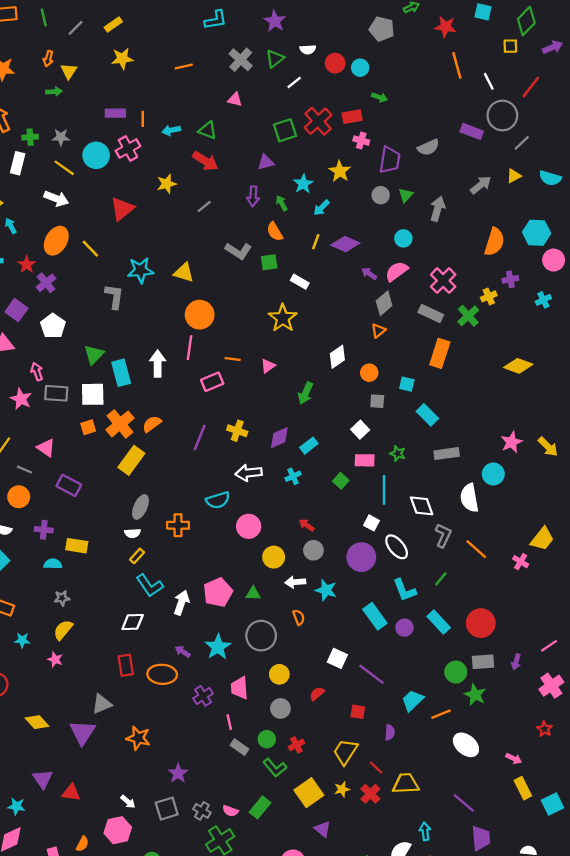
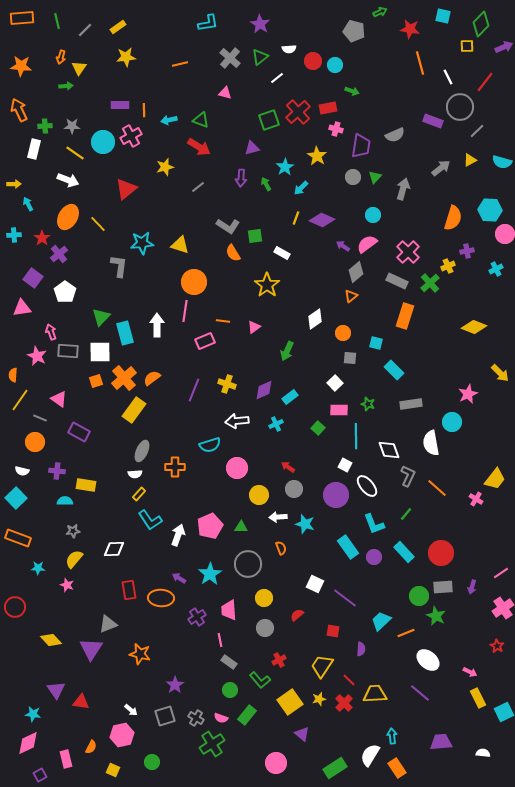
orange semicircle: (275, 232) -> (233, 253), moved
yellow arrow: (548, 447) -> (500, 373), moved
white diamond: (133, 622) -> (114, 549), moved
green circle: (267, 739) -> (230, 690), moved
purple line: (464, 803) -> (420, 693), moved
purple trapezoid: (481, 838) -> (441, 742), turned -90

